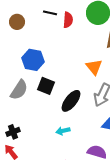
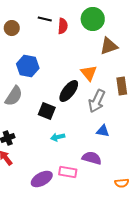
black square: (46, 86) -> (47, 111), moved
black ellipse: (71, 101) -> (69, 91), moved

